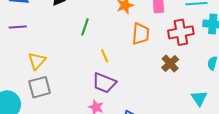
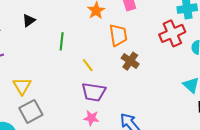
red cross: (181, 32) -> (172, 33), moved
brown cross: (170, 63) -> (130, 61), moved

